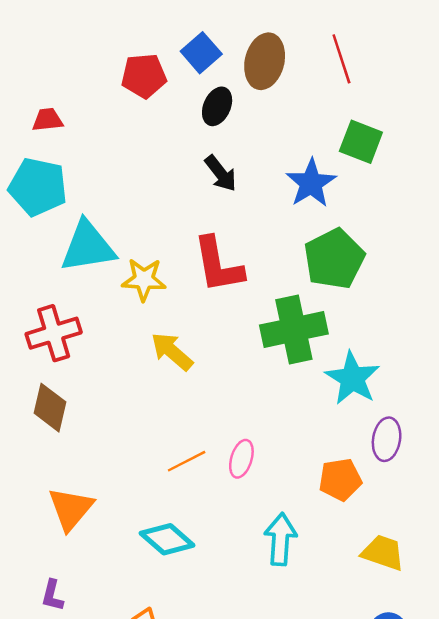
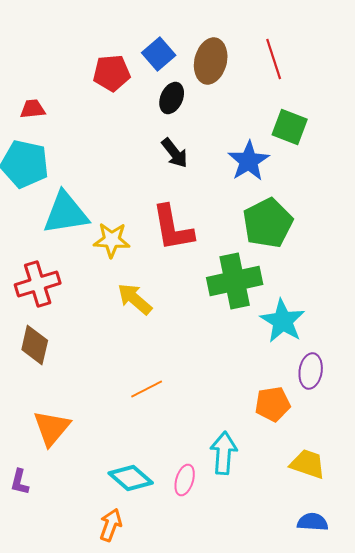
pink ellipse: (241, 459) -> (185, 480), moved
cyan diamond: (167, 539) -> (131, 478), moved
purple L-shape: (52, 595) -> (20, 482), moved

